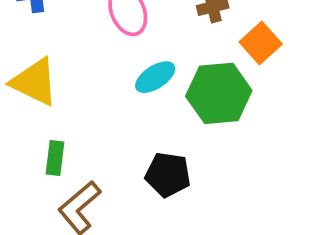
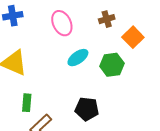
green hexagon: (219, 93) -> (112, 65), size x0.7

